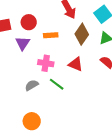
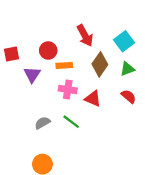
red circle: (29, 22) -> (48, 50), moved
pink cross: (46, 63) -> (68, 90), moved

